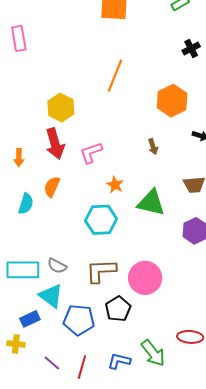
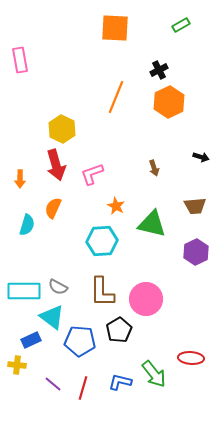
black cross: (191, 48) -> (159, 70), moved
orange hexagon: (172, 101) -> (169, 102), moved
brown L-shape: (101, 271) -> (102, 292), turned -88

